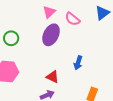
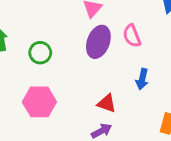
pink semicircle: (72, 19) -> (132, 36), moved, turned 35

